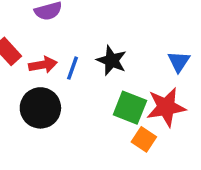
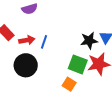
black star: (112, 61) -> (89, 41), moved, turned -30
orange square: (144, 139) -> (69, 84), moved

